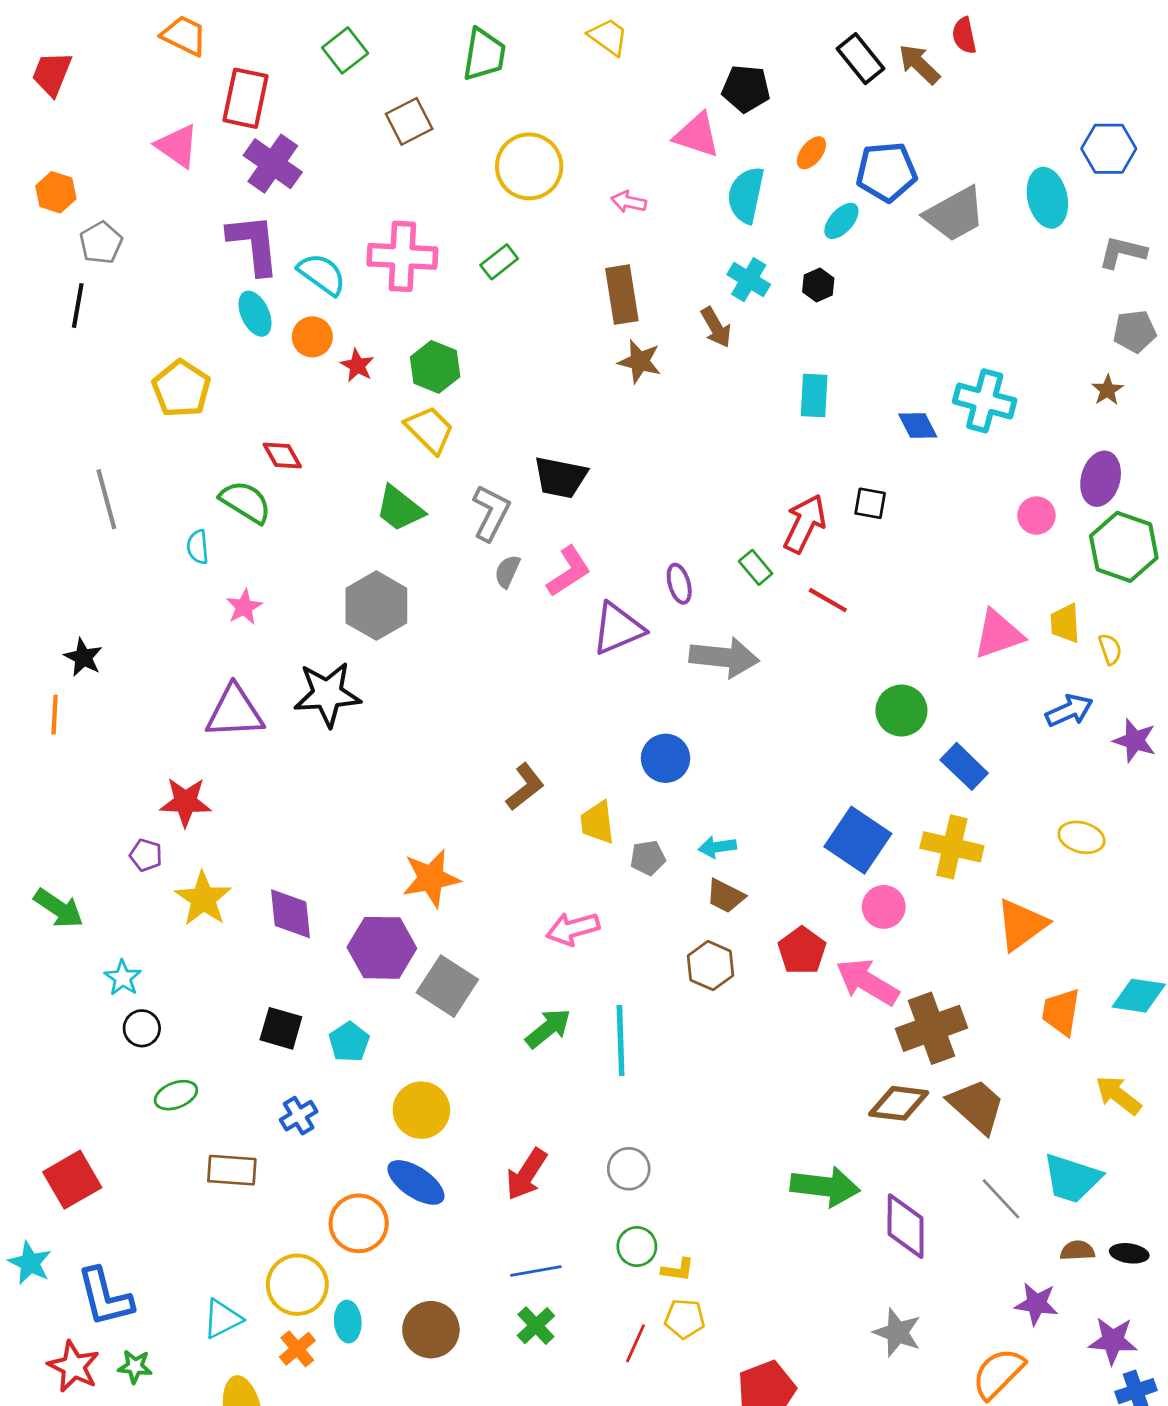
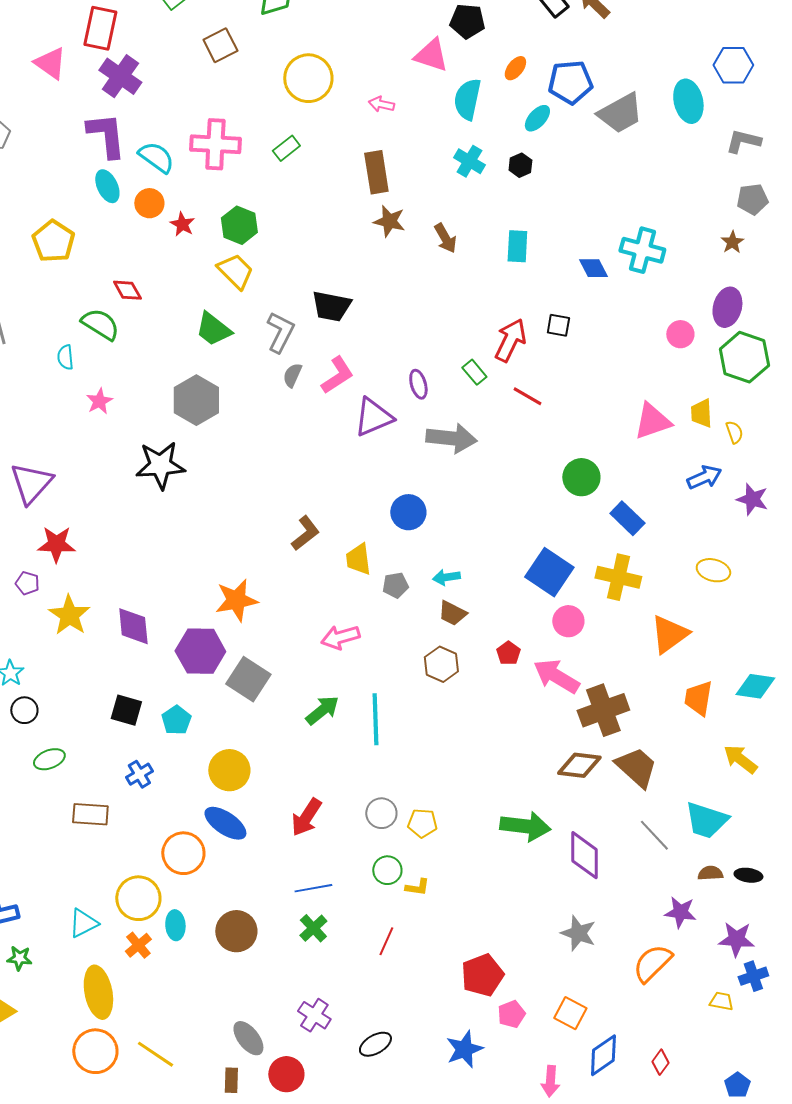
brown arrow: (716, 327) -> (445, 238), moved
purple triangle: (235, 712) -> (31, 483), moved, turned -45
red pentagon: (802, 951) -> (508, 653), size x0.7
yellow pentagon: (685, 1319) -> (422, 823), moved

